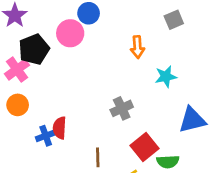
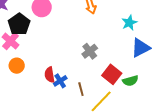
cyan star: (166, 77) -> (129, 23), moved
blue cross: (46, 136) -> (60, 81), moved

